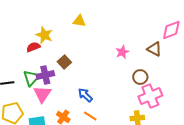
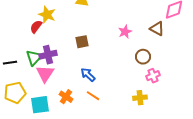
red semicircle: (33, 47) -> (36, 27), turned -32
brown square: (64, 62) -> (82, 42), moved, turned 32
pink cross: (150, 96) -> (153, 76), size x0.6

